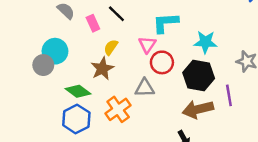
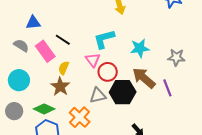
pink rectangle: (93, 23) -> (45, 51), size x1.5
gray circle: (43, 65) -> (14, 111), moved
black hexagon: (199, 75) -> (123, 92), moved
brown arrow: (198, 109) -> (144, 78), moved, turned 65

